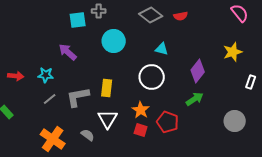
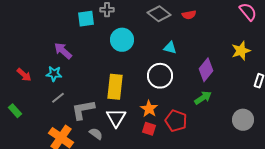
purple arrow: (68, 52) -> (63, 51), moved
red arrow: (16, 76) -> (24, 75), turned 35
yellow rectangle: (107, 88) -> (115, 87), size x1.4
gray L-shape: (78, 97) -> (83, 110), moved

